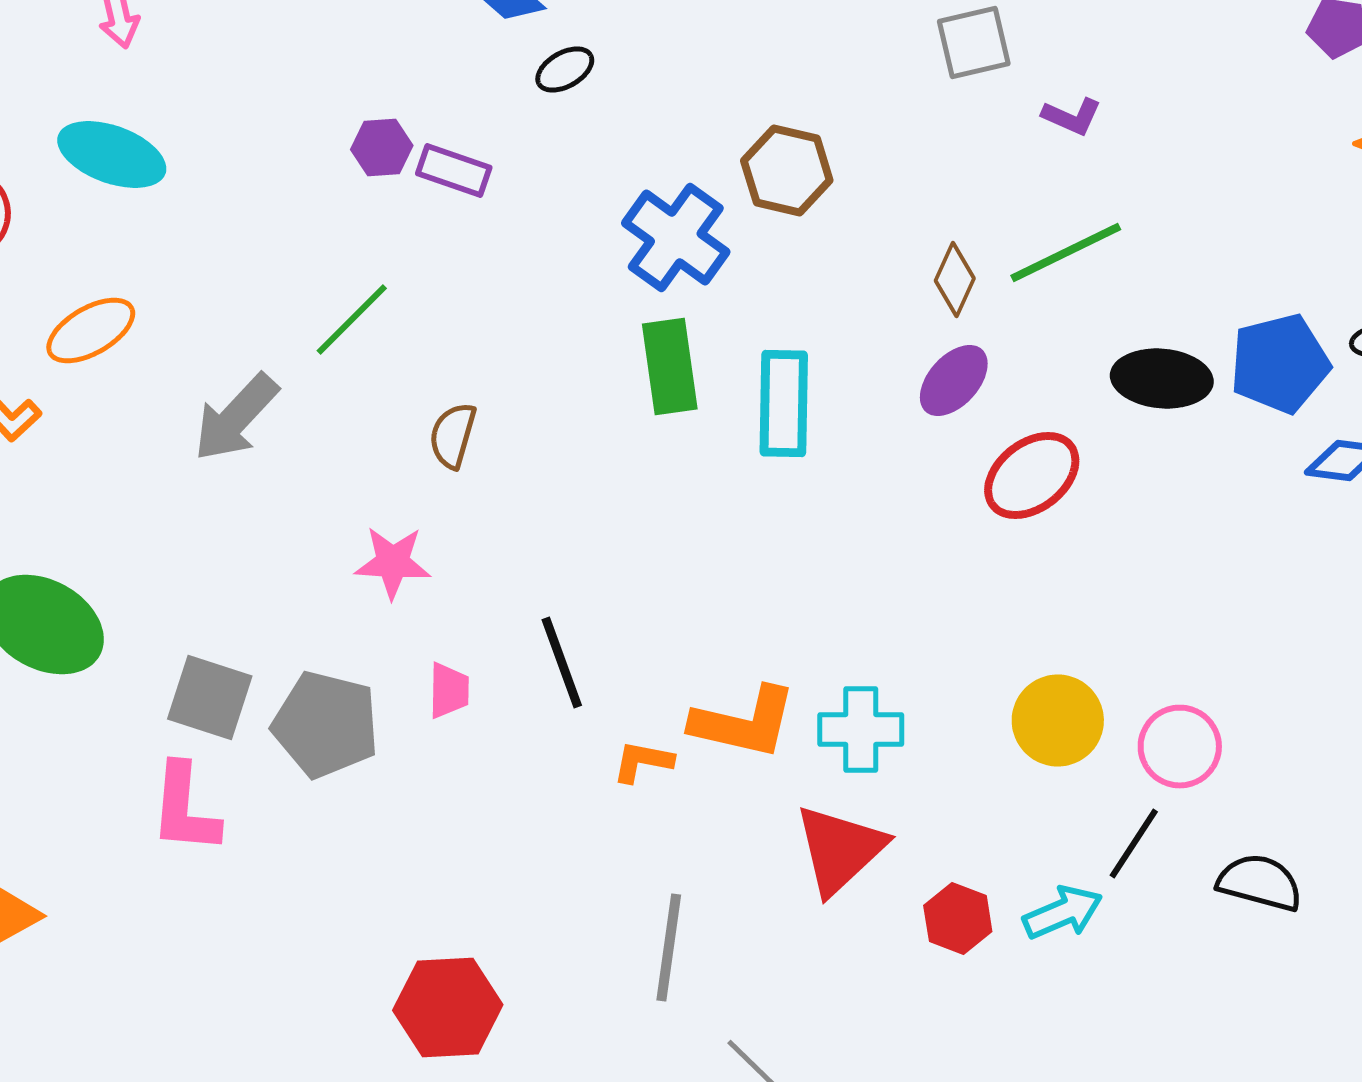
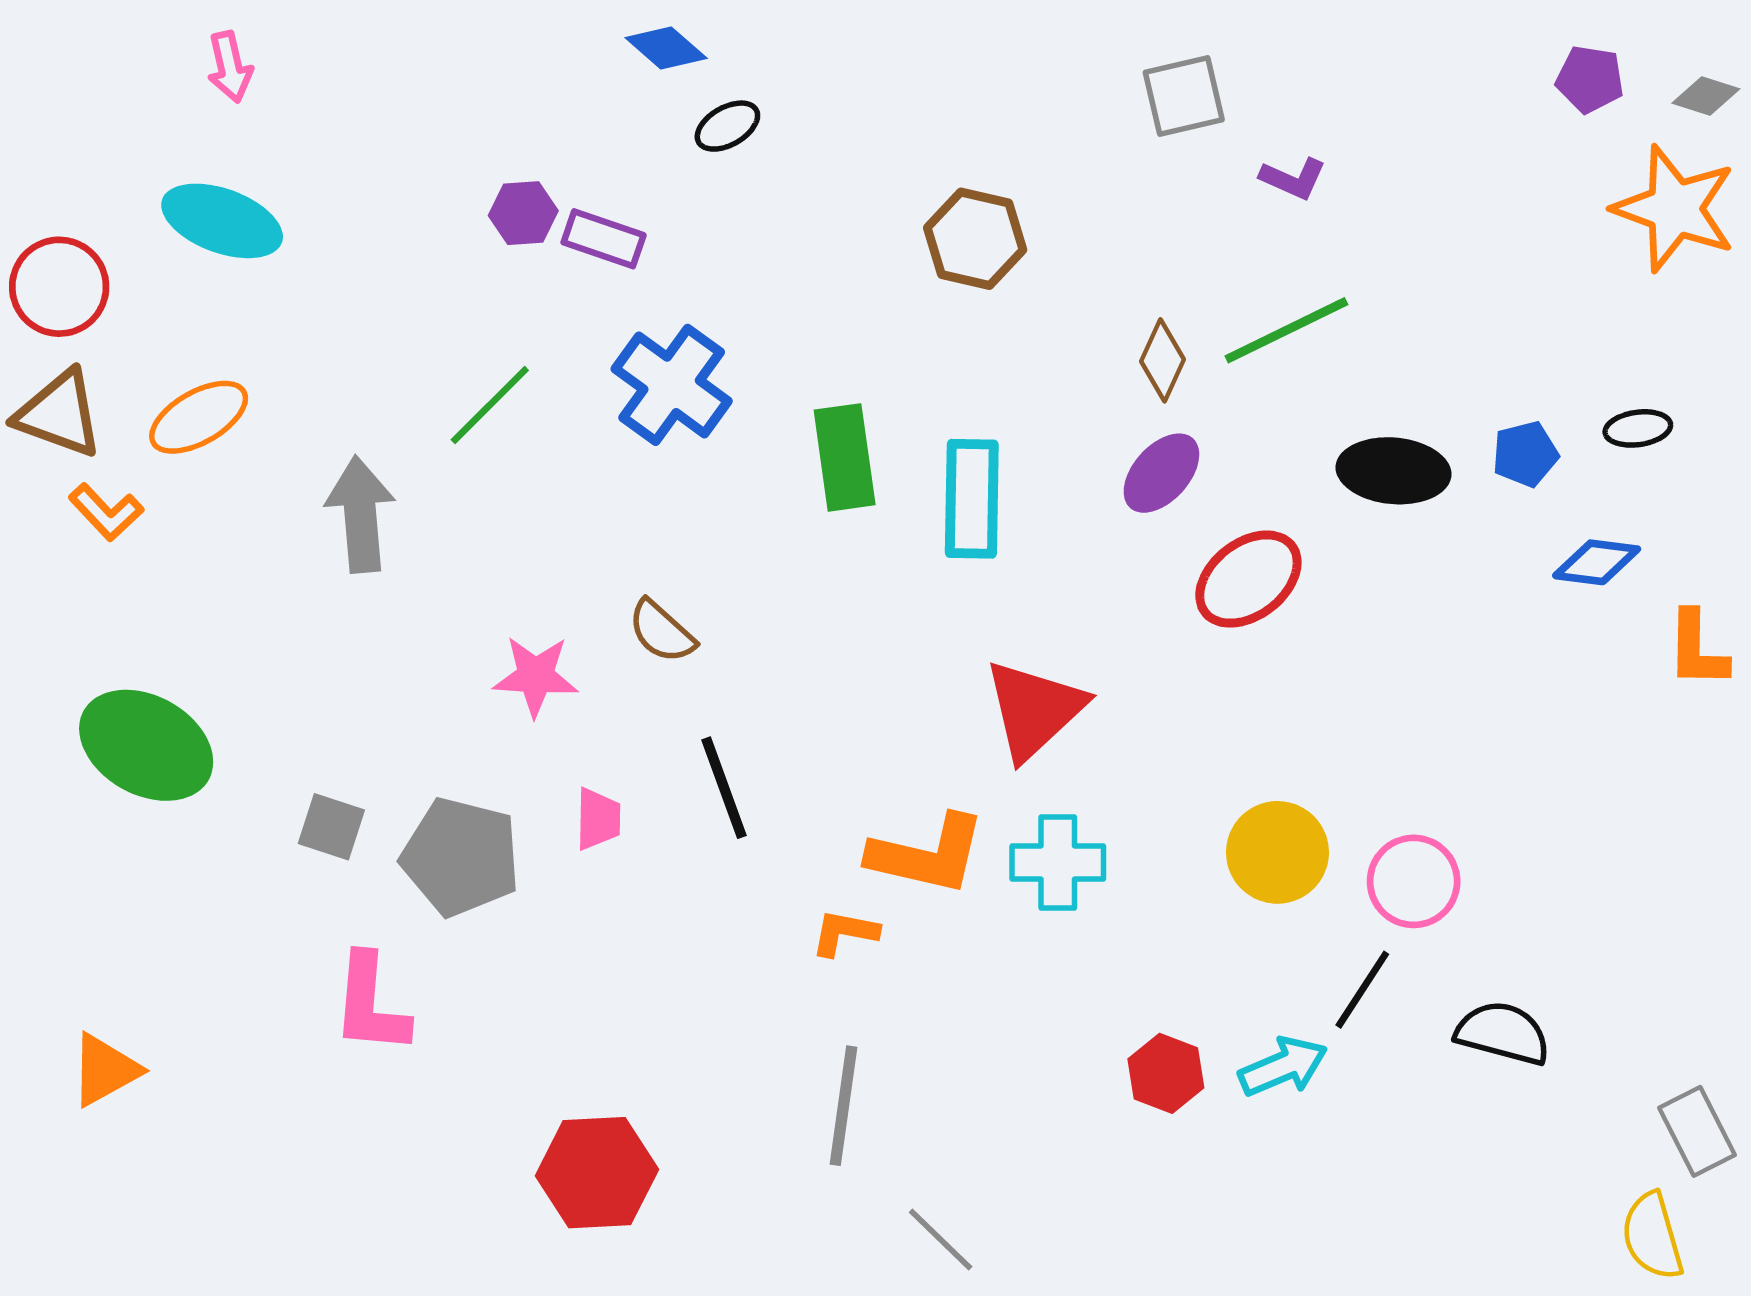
blue cross: (676, 238) -> (672, 385), moved
blue pentagon: (1280, 364) -> (1525, 454), size x0.6
gray arrow: (236, 418) -> (360, 514), turned 132
brown semicircle: (453, 436) -> (662, 631), moved, turned -64
gray square: (210, 698) -> (331, 827), size x0.7
orange L-shape: (643, 762) -> (845, 933), moved
pink L-shape: (185, 808) -> (370, 1004), moved
red triangle: (840, 850) -> (1034, 710), moved

